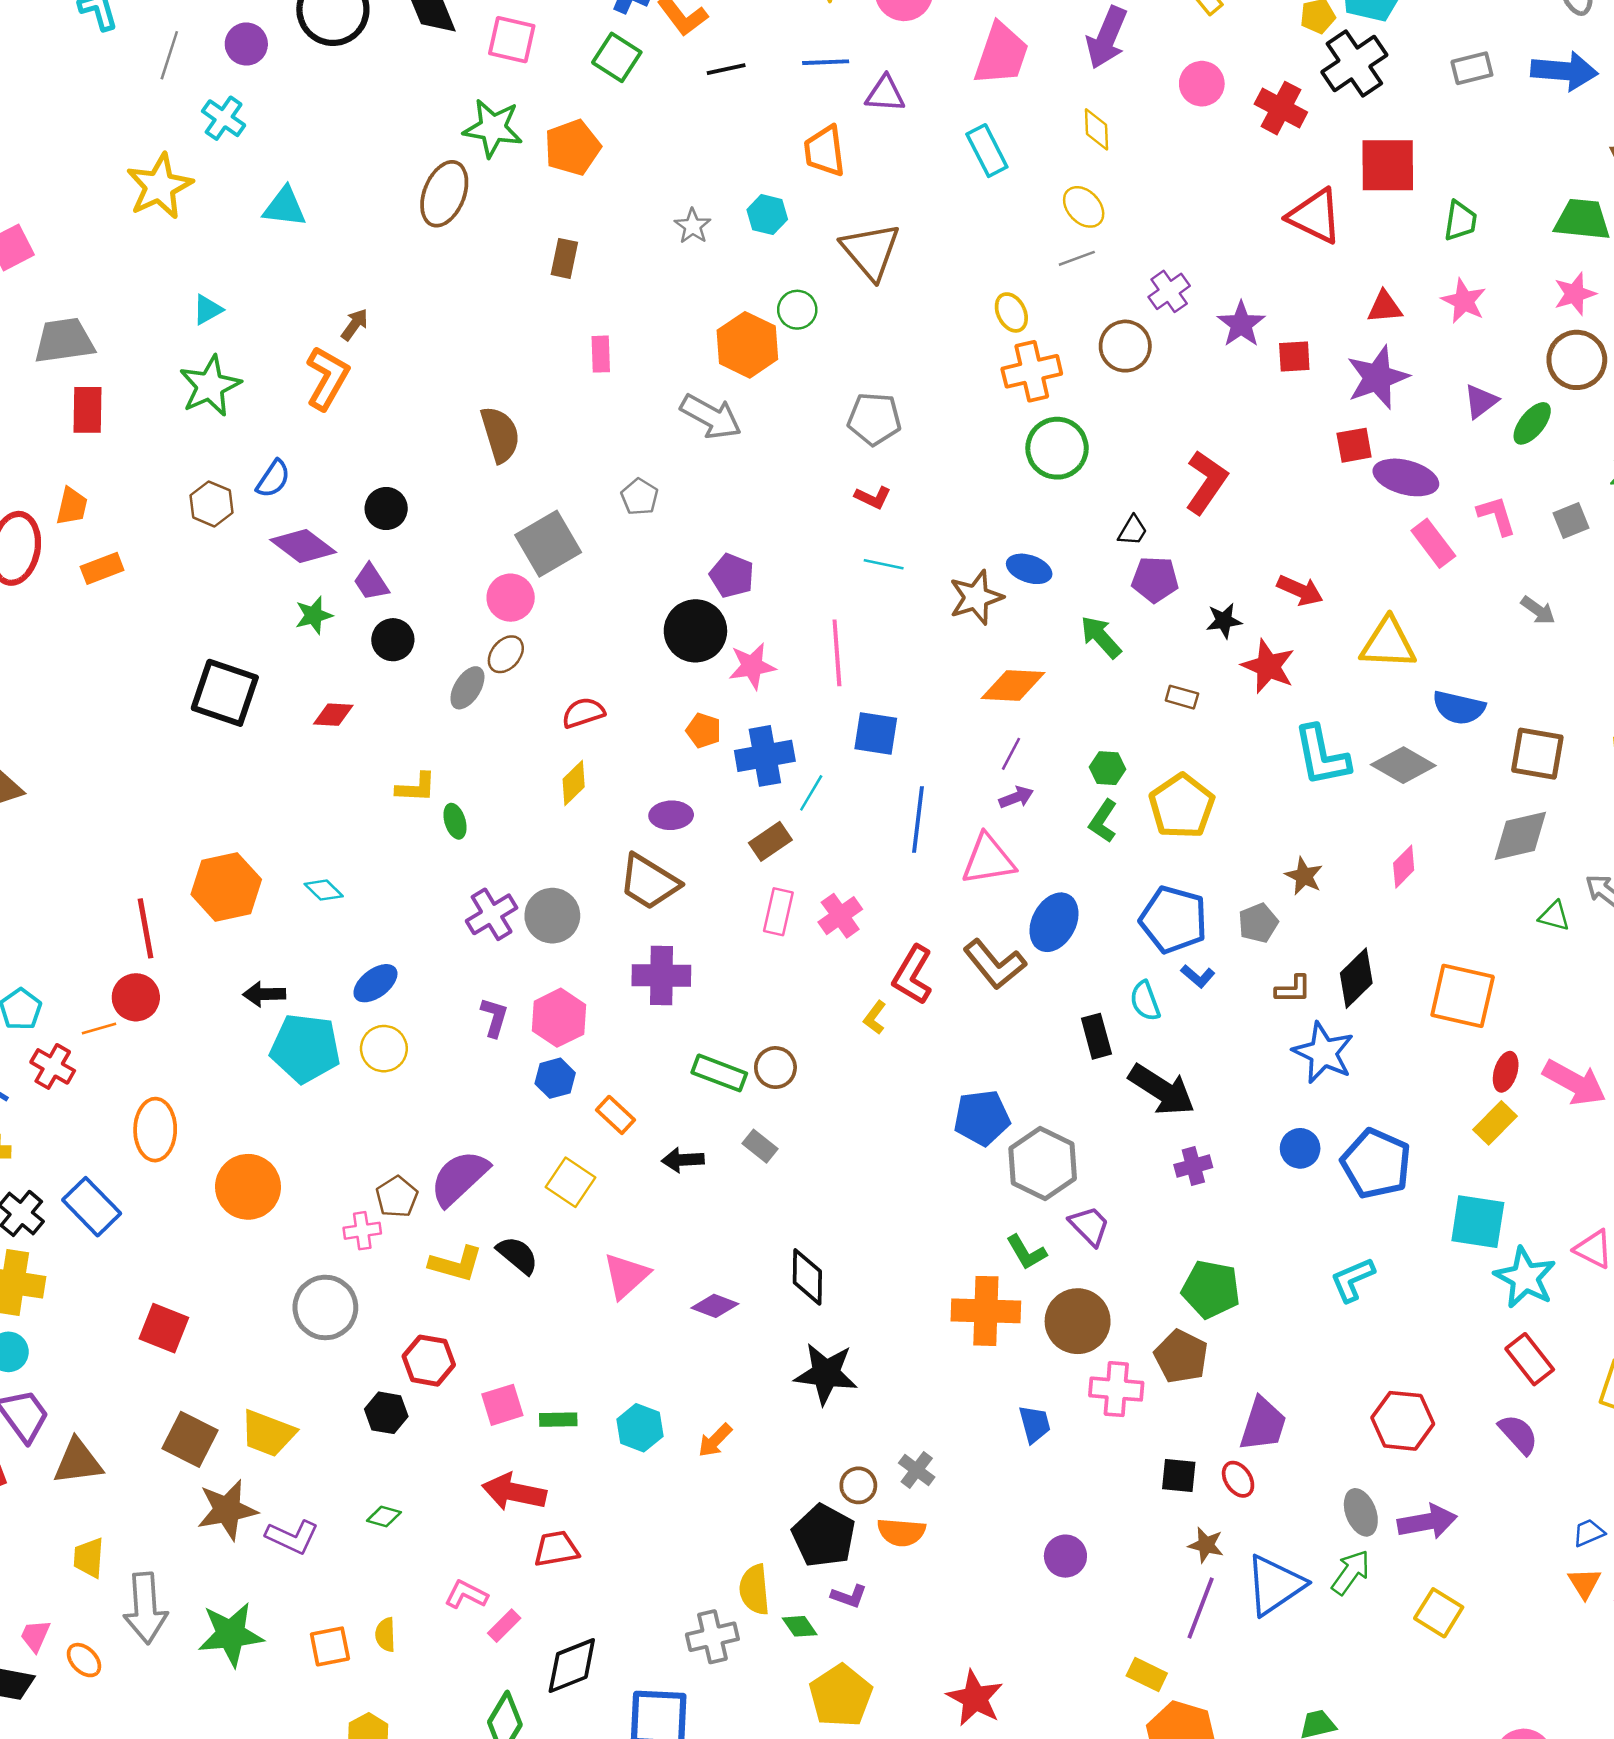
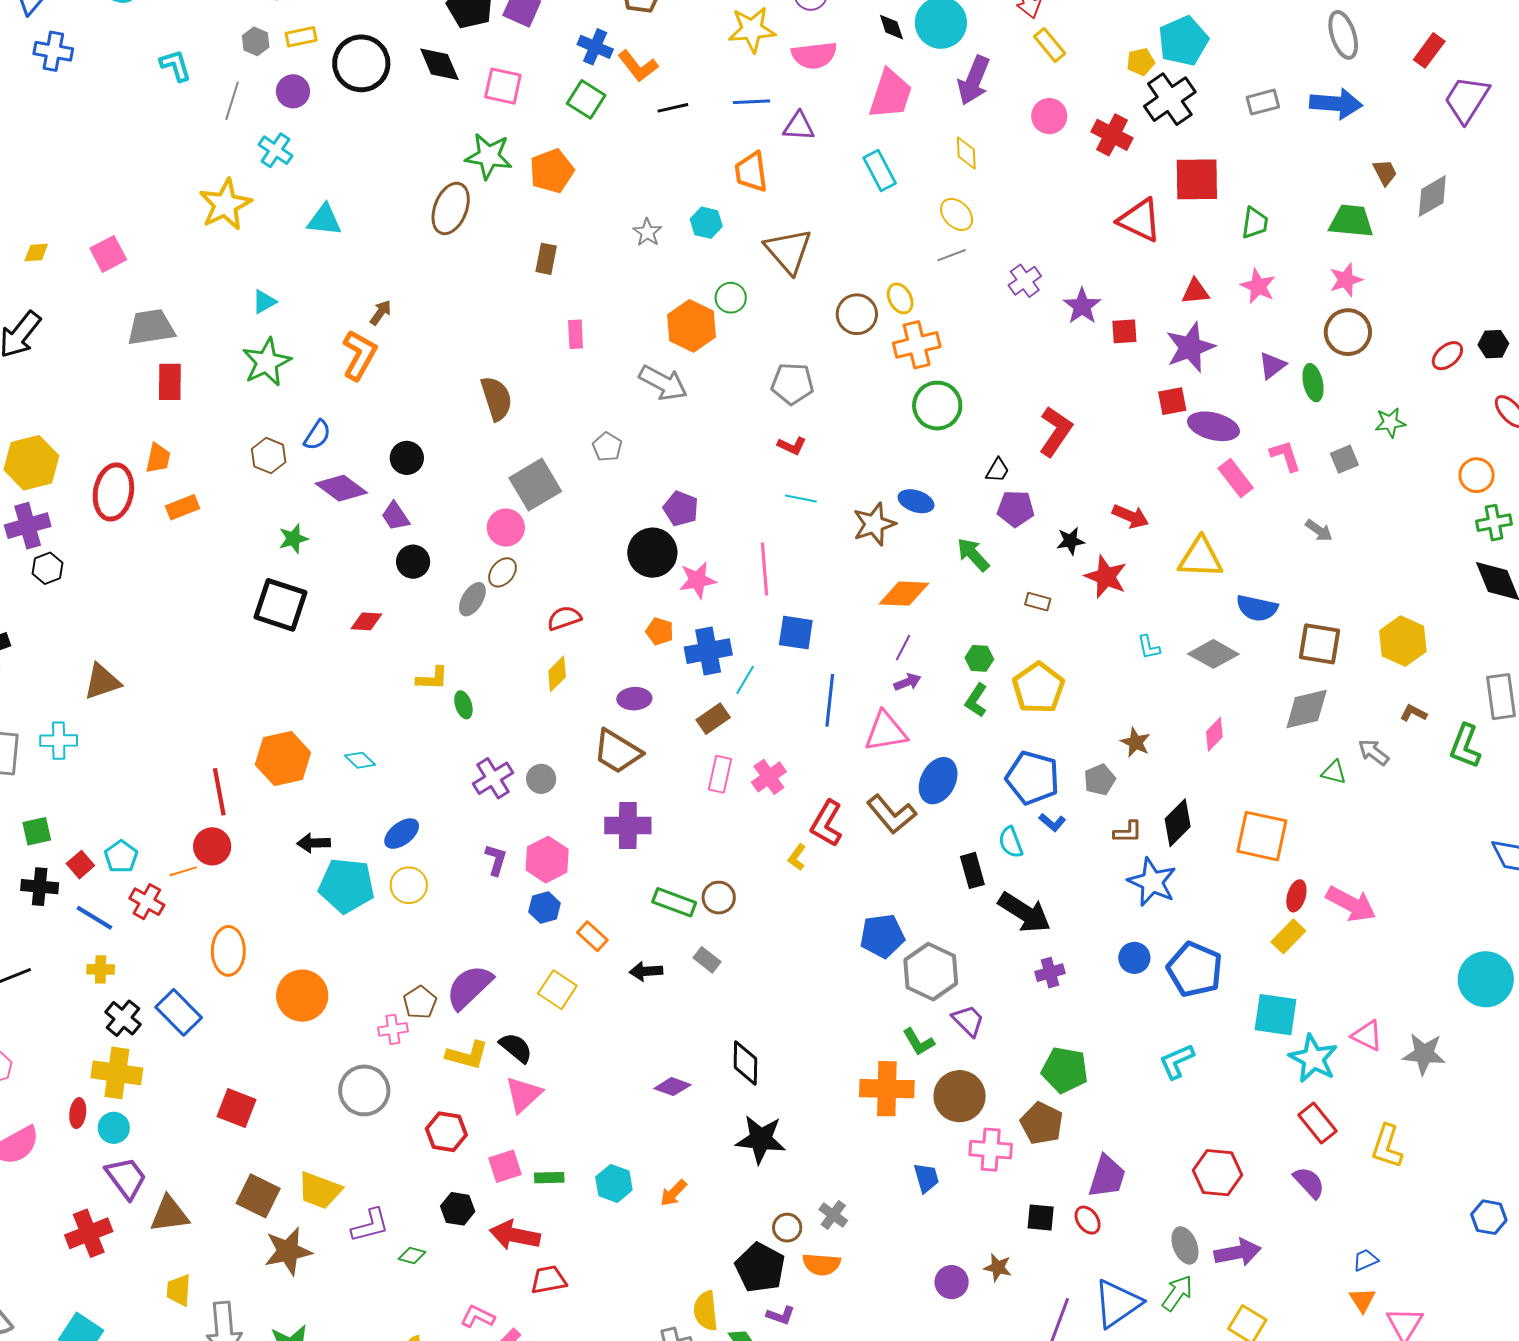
brown circle: (1125, 346) -> (857, 314), moved
green ellipse: (1532, 423) -> (1313, 383), turned -51
green star: (314, 615) -> (293, 539), moved
cyan L-shape: (1322, 756) -> (1149, 647), size x0.5
gray circle: (552, 916) -> (541, 779), size x0.7
pink triangle: (626, 1276) -> (523, 1094), moved
black hexagon: (386, 1413) -> (458, 1209), moved
purple L-shape: (292, 1537) -> (370, 1225), moved, turned -39
brown star: (1206, 1545) -> (998, 1267), moved

